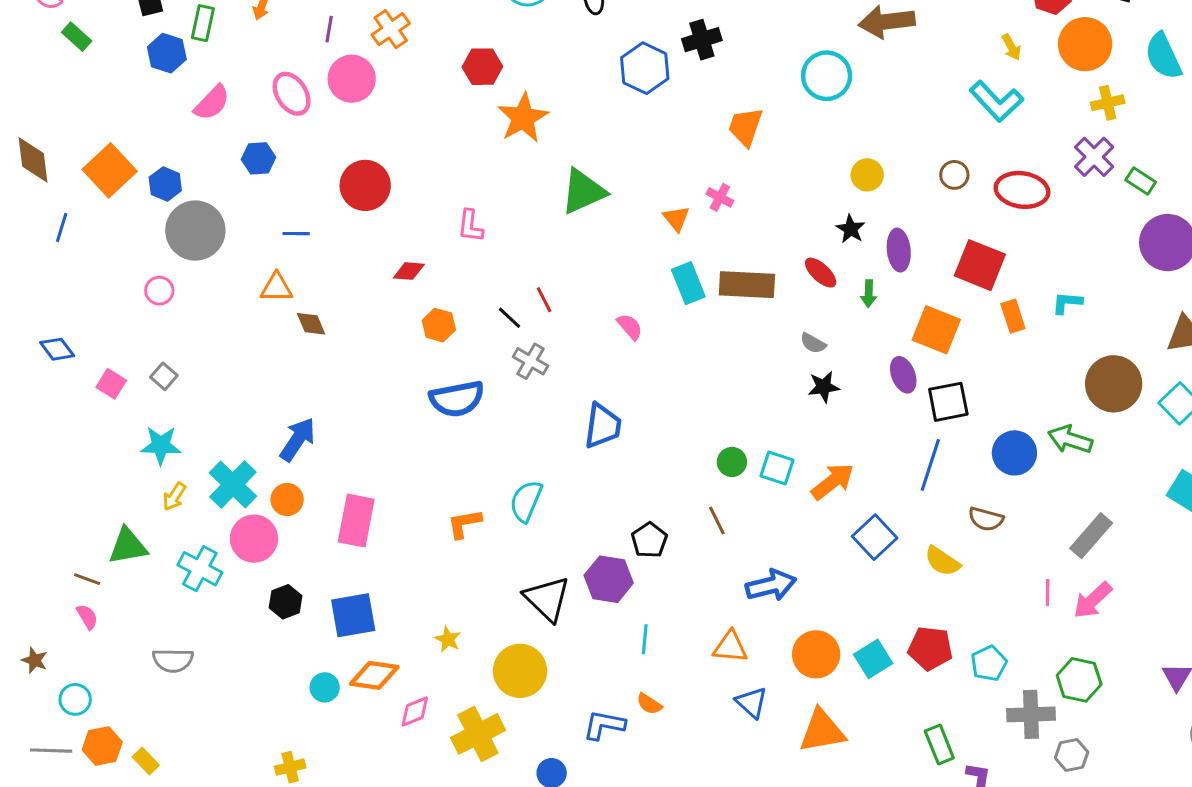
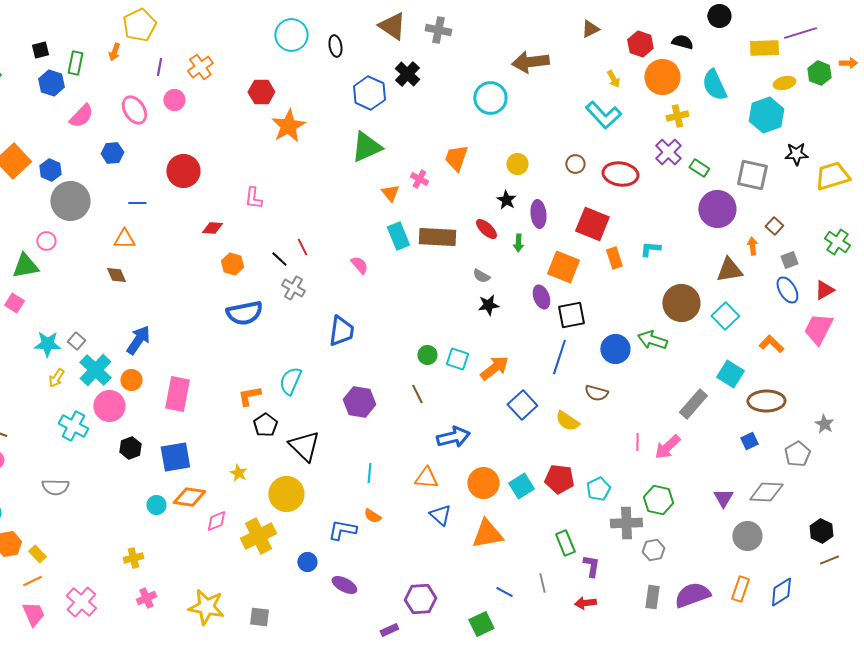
black cross: (702, 40) -> (407, 74), turned -30
pink circle: (352, 79) -> (174, 100), size x0.7
orange trapezoid: (745, 127) -> (456, 158), moved
green triangle: (583, 191) -> (366, 147), moved
brown diamond: (311, 324) -> (116, 275), moved
gray square: (164, 376) -> (76, 341), moved
gray rectangle: (1091, 536) -> (693, 404), moved
black pentagon: (649, 540) -> (265, 425), moved
green triangle: (128, 546) -> (25, 266), moved
purple hexagon: (609, 579) -> (359, 402), moved

